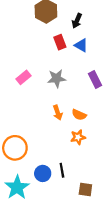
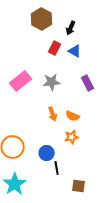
red rectangle: (60, 42) -> (55, 48), turned 48
pink rectangle: (23, 77) -> (21, 81), size x1.5
blue circle: (43, 173) -> (47, 153), moved

